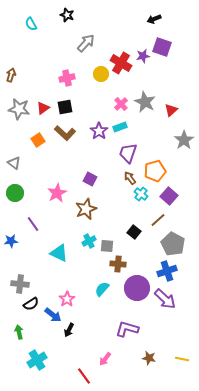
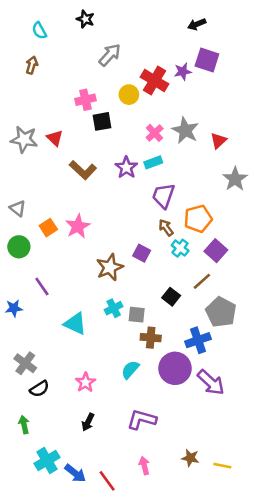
brown arrow: (11, 75) -> (32, 65), moved
black square: (65, 107) -> (102, 121), moved
red triangle: (43, 108) -> (55, 138), turned -40
orange square: (38, 140) -> (48, 228), moved
purple square: (90, 179) -> (142, 253), moved
pink star: (57, 193) -> (78, 226), moved
blue cross: (167, 271) -> (198, 340), moved
gray cross: (20, 284) -> (25, 363), turned 30
blue arrow: (53, 315) -> (75, 473), moved
purple L-shape: (127, 329) -> (142, 420), moved
pink arrow: (105, 359) -> (144, 466), moved, turned 128
yellow line: (182, 359) -> (222, 466), moved

